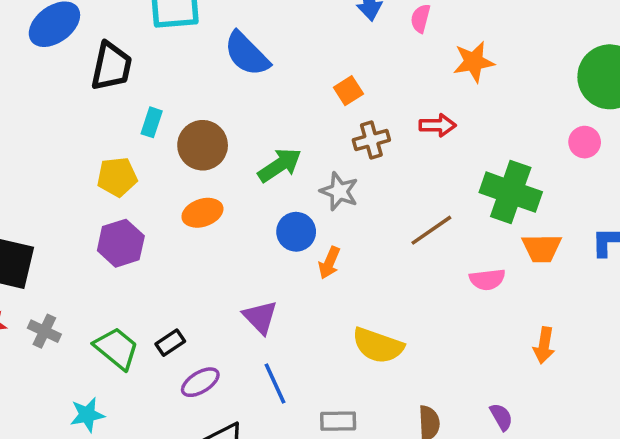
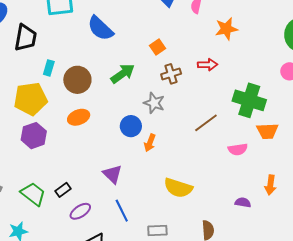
green arrow: (280, 165) -> (123, 74), moved
yellow pentagon: (117, 177) -> (31, 99), size x1.5
purple semicircle: (501, 417) -> (243, 202), moved, turned -49

